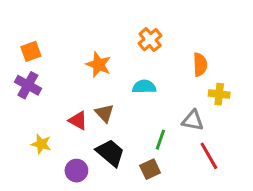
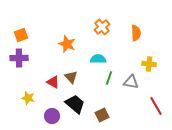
orange semicircle: (200, 65) -> (136, 33), moved
purple cross: (28, 85) -> (19, 58), turned -30
green line: (160, 140) -> (109, 78), moved
red line: (209, 156) -> (156, 106), moved

